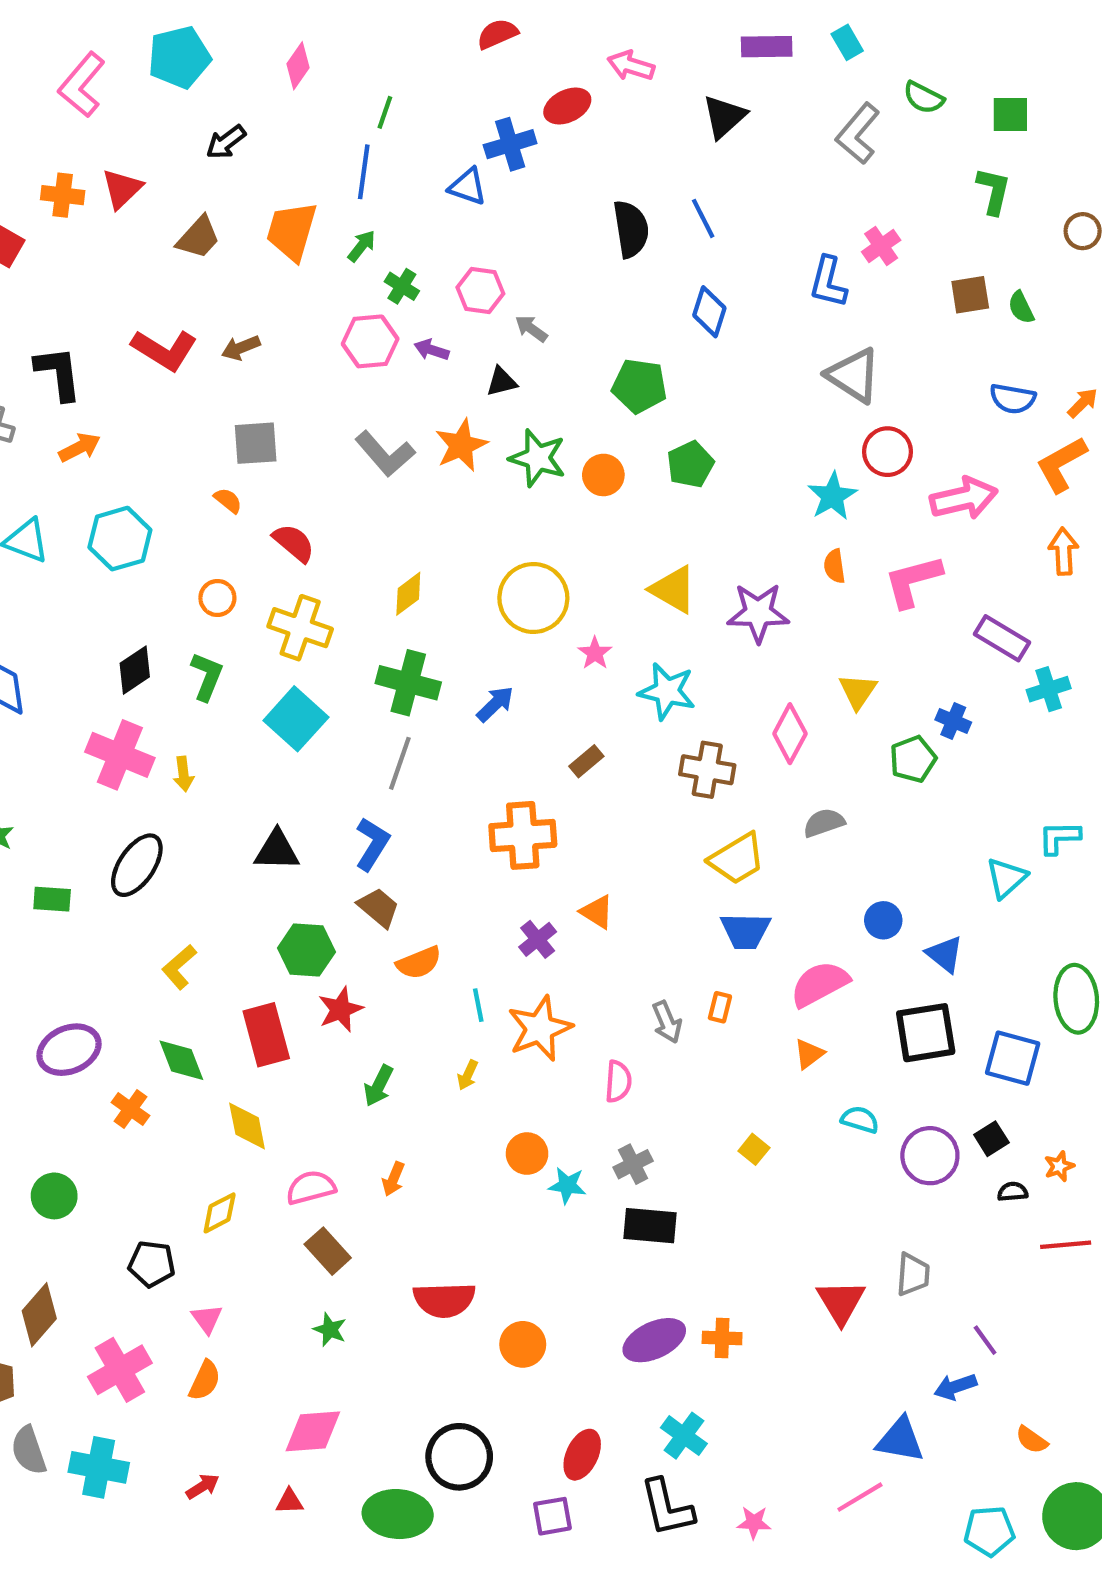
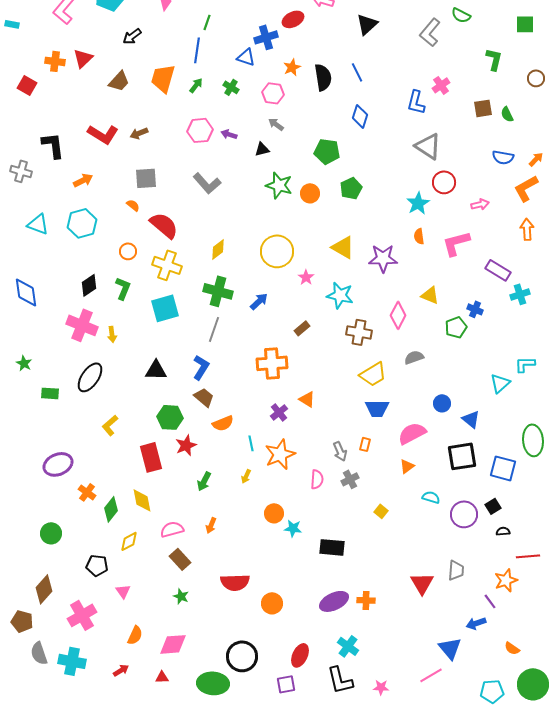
green square: (1010, 115) -> (525, 24), moved
green cross: (402, 286) -> (231, 87), moved
pink hexagon: (480, 291) -> (273, 93), moved
orange star: (461, 445) -> (292, 67), moved, size x0.7
orange arrow: (80, 447) -> (83, 180), moved
pink arrow: (964, 498) -> (480, 204), size x0.6
red semicircle: (294, 543) -> (164, 225), size x1.4
yellow triangle: (858, 691) -> (430, 295), turned -42
cyan square: (296, 719) -> (165, 308), turned 32
green diamond: (181, 1060) -> (111, 509), moved, turned 60
gray cross: (633, 1164) -> (350, 479), moved
orange star: (1059, 1166) -> (506, 580), moved, size x1.6
orange semicircle: (205, 1380) -> (135, 635), moved
blue triangle: (900, 1440) -> (450, 648), turned 40

